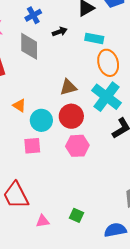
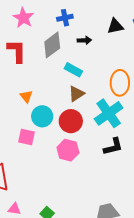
cyan rectangle: (94, 38) -> (73, 70), moved
gray diamond: (29, 46) -> (52, 45), turned 36
brown triangle: (68, 87) -> (76, 94), turned -36

